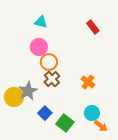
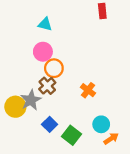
red rectangle: (93, 27) -> (102, 11), moved, turned 32
brown cross: (52, 79) -> (47, 86), moved
orange cross: (88, 82) -> (88, 90), moved
orange arrow: (101, 126) -> (111, 139), turned -72

